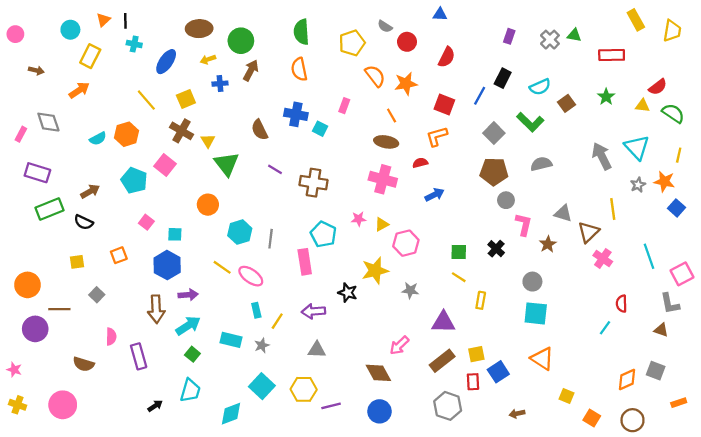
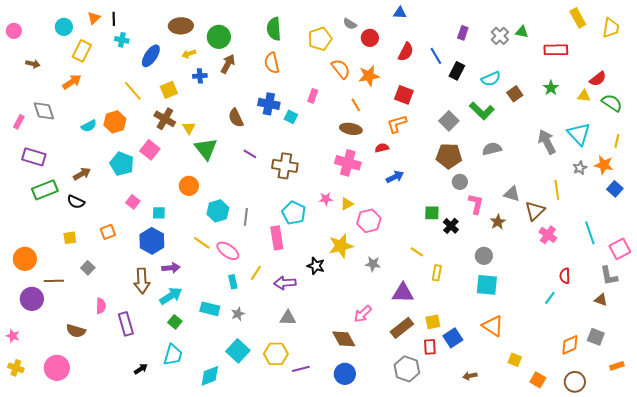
blue line: (480, 96) -> (436, 56), moved, turned -60
green square: (459, 252) -> (432, 213), moved
yellow line: (277, 321) -> (256, 273), moved

